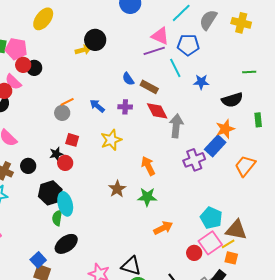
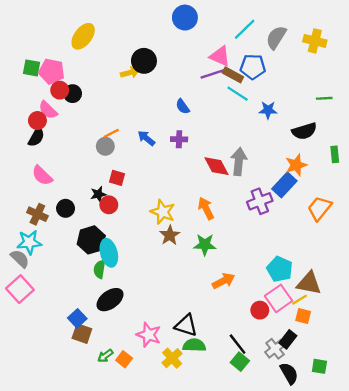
cyan line: (175, 68) -> (238, 94), turned -30
brown rectangle: (149, 87) -> (233, 75), moved
red diamond: (157, 111) -> (217, 166), moved
yellow star: (111, 140) -> (163, 212), moved, turned -30

